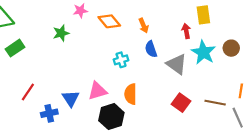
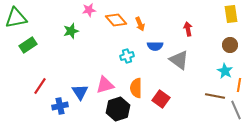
yellow rectangle: (203, 15) -> (231, 14), moved
orange arrow: (143, 26) -> (140, 24), moved
blue semicircle: (151, 49) -> (155, 46), turned -70
cyan star: (203, 52) -> (225, 71), moved, size x0.7
red square: (181, 103) -> (161, 99), moved

